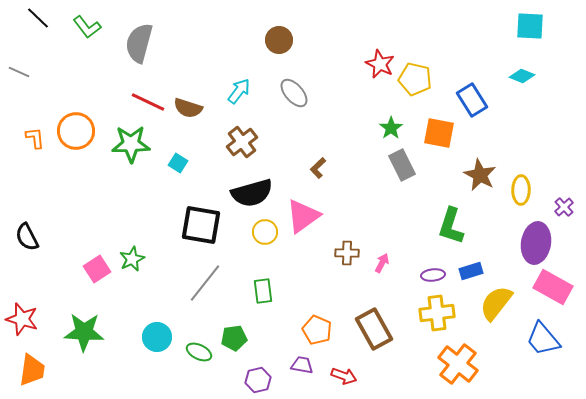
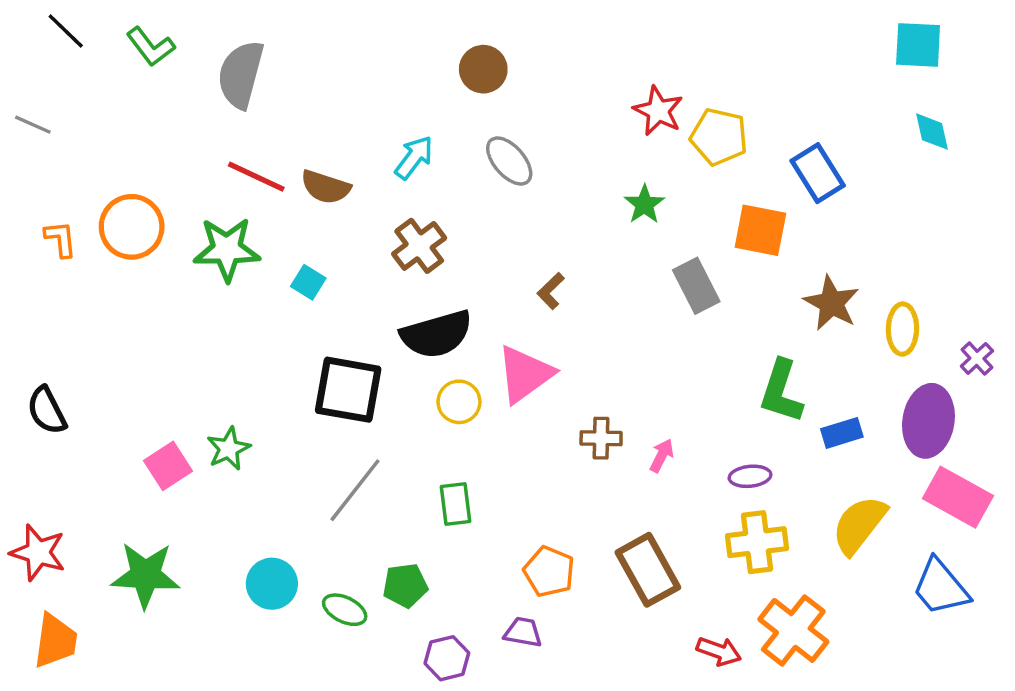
cyan diamond: (522, 76) -> (932, 132), moved, turned 55
green star: (391, 128) -> (644, 204), moved
blue rectangle: (471, 271) -> (842, 433), moved
red arrow: (344, 376) -> (719, 651), moved

